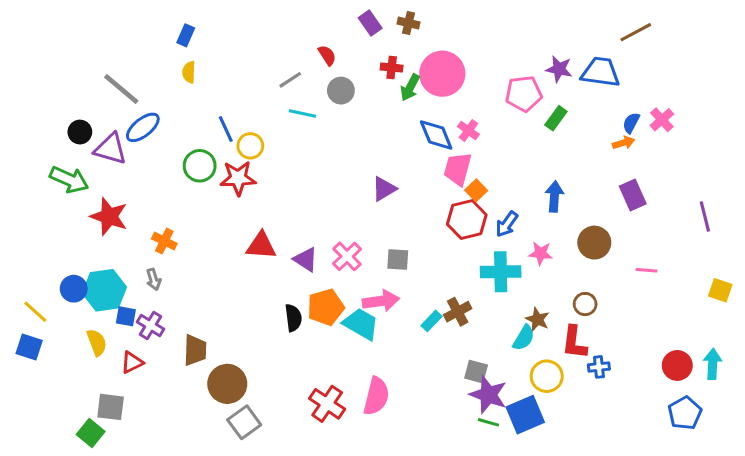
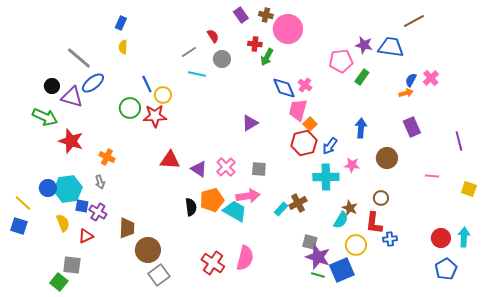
pink circle: (442, 74) -> (288, 29), moved
pink line: (647, 270) -> (432, 176), moved

